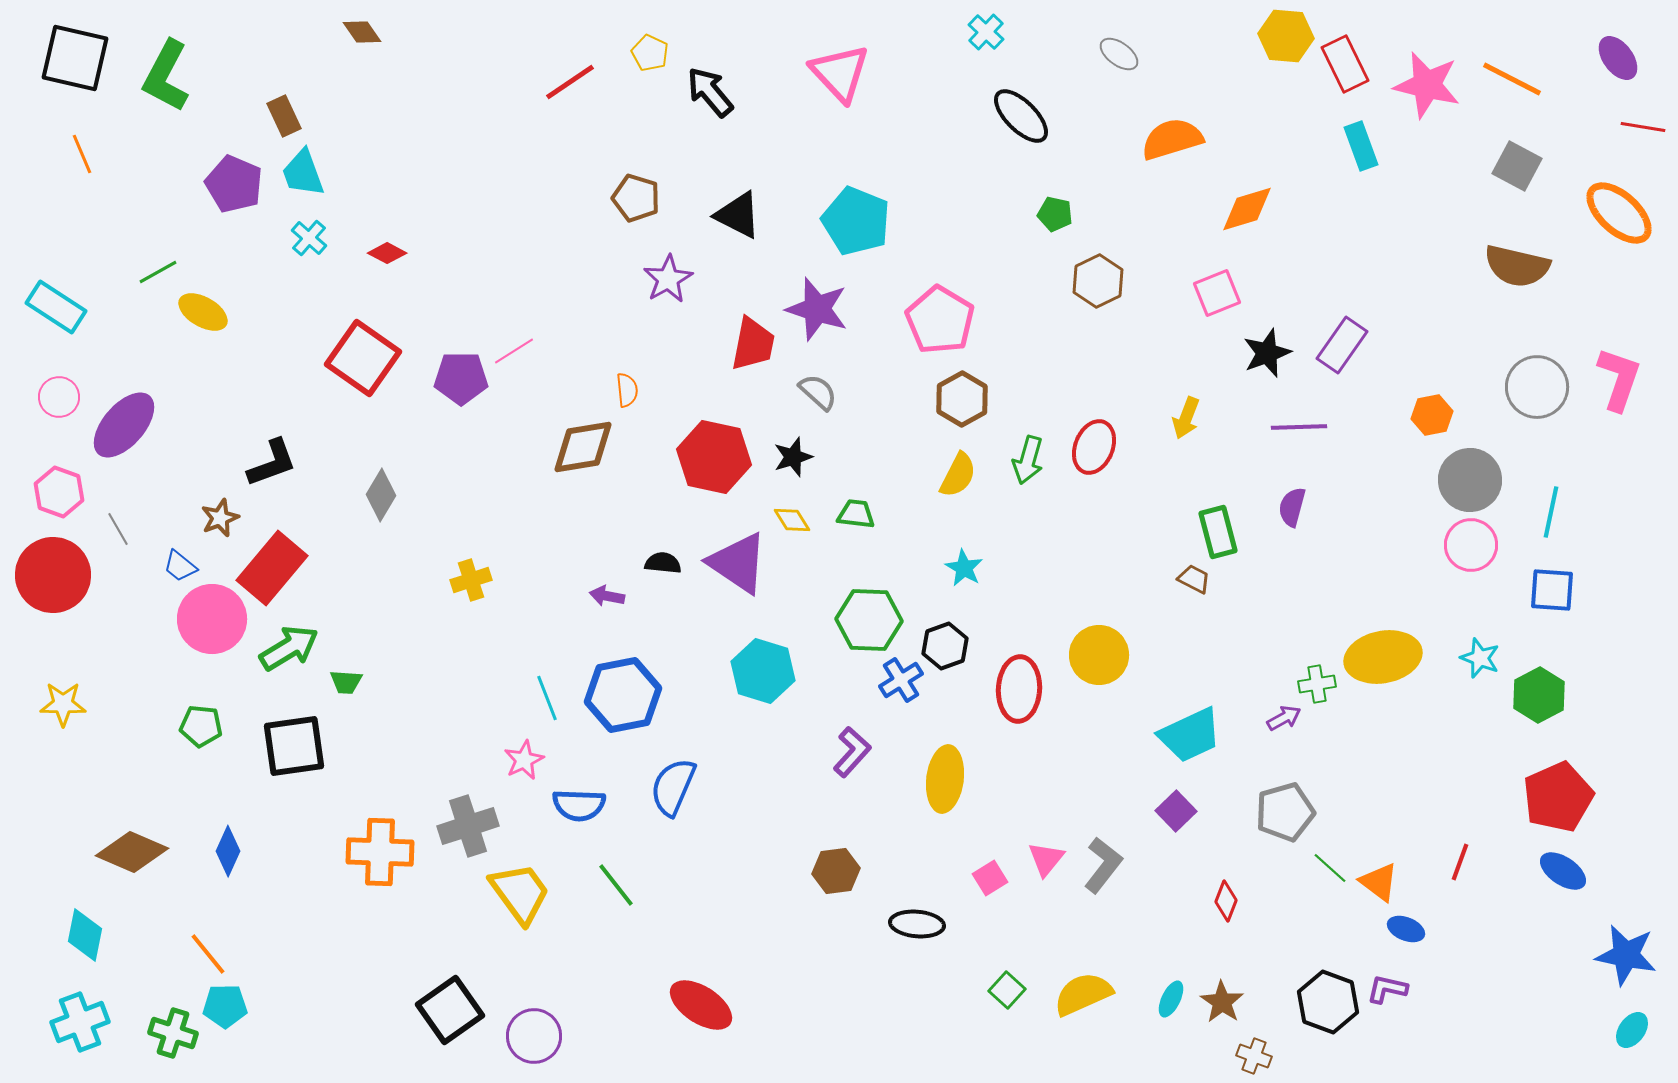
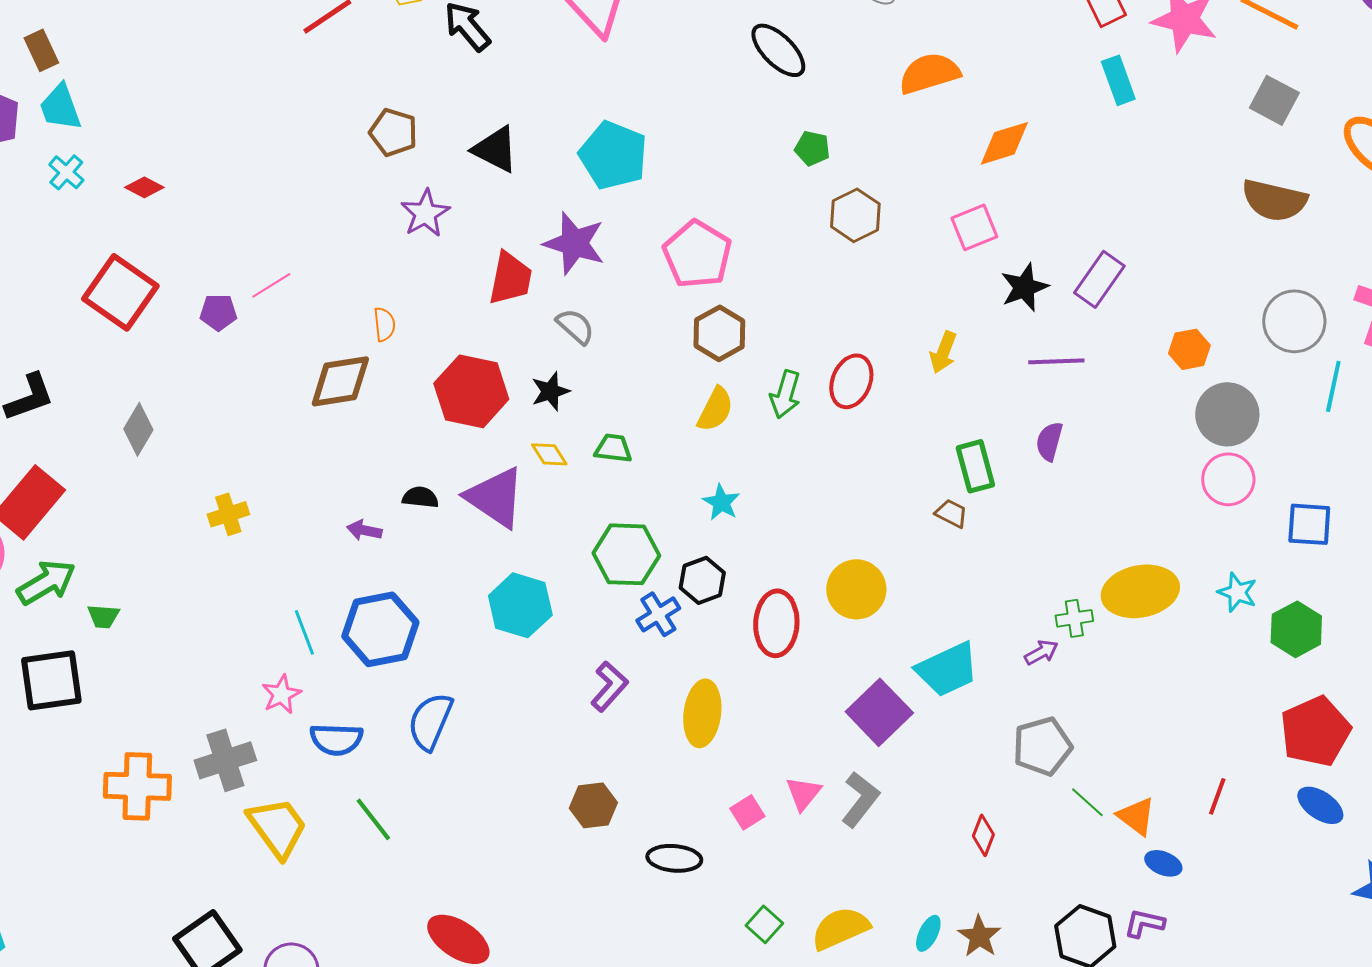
purple pentagon: (461, 378) -> (218, 312), size x0.7
cyan line: (1551, 512) -> (1333, 386), moved
purple square: (1176, 811) -> (879, 712), moved, size x1.6

